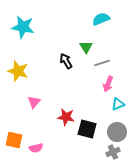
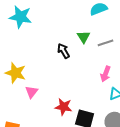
gray line: (102, 63) -> (106, 43), moved
yellow star: (18, 71) -> (16, 73), moved

